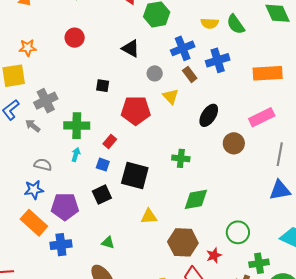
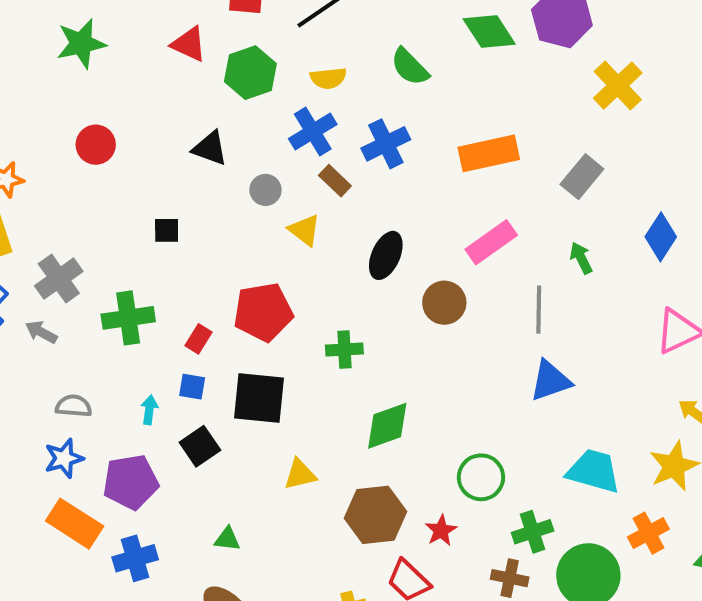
yellow semicircle: (210, 23) -> (328, 78), moved
red pentagon: (136, 110) -> (263, 312), moved
cyan arrow: (76, 155) -> (149, 410), moved

